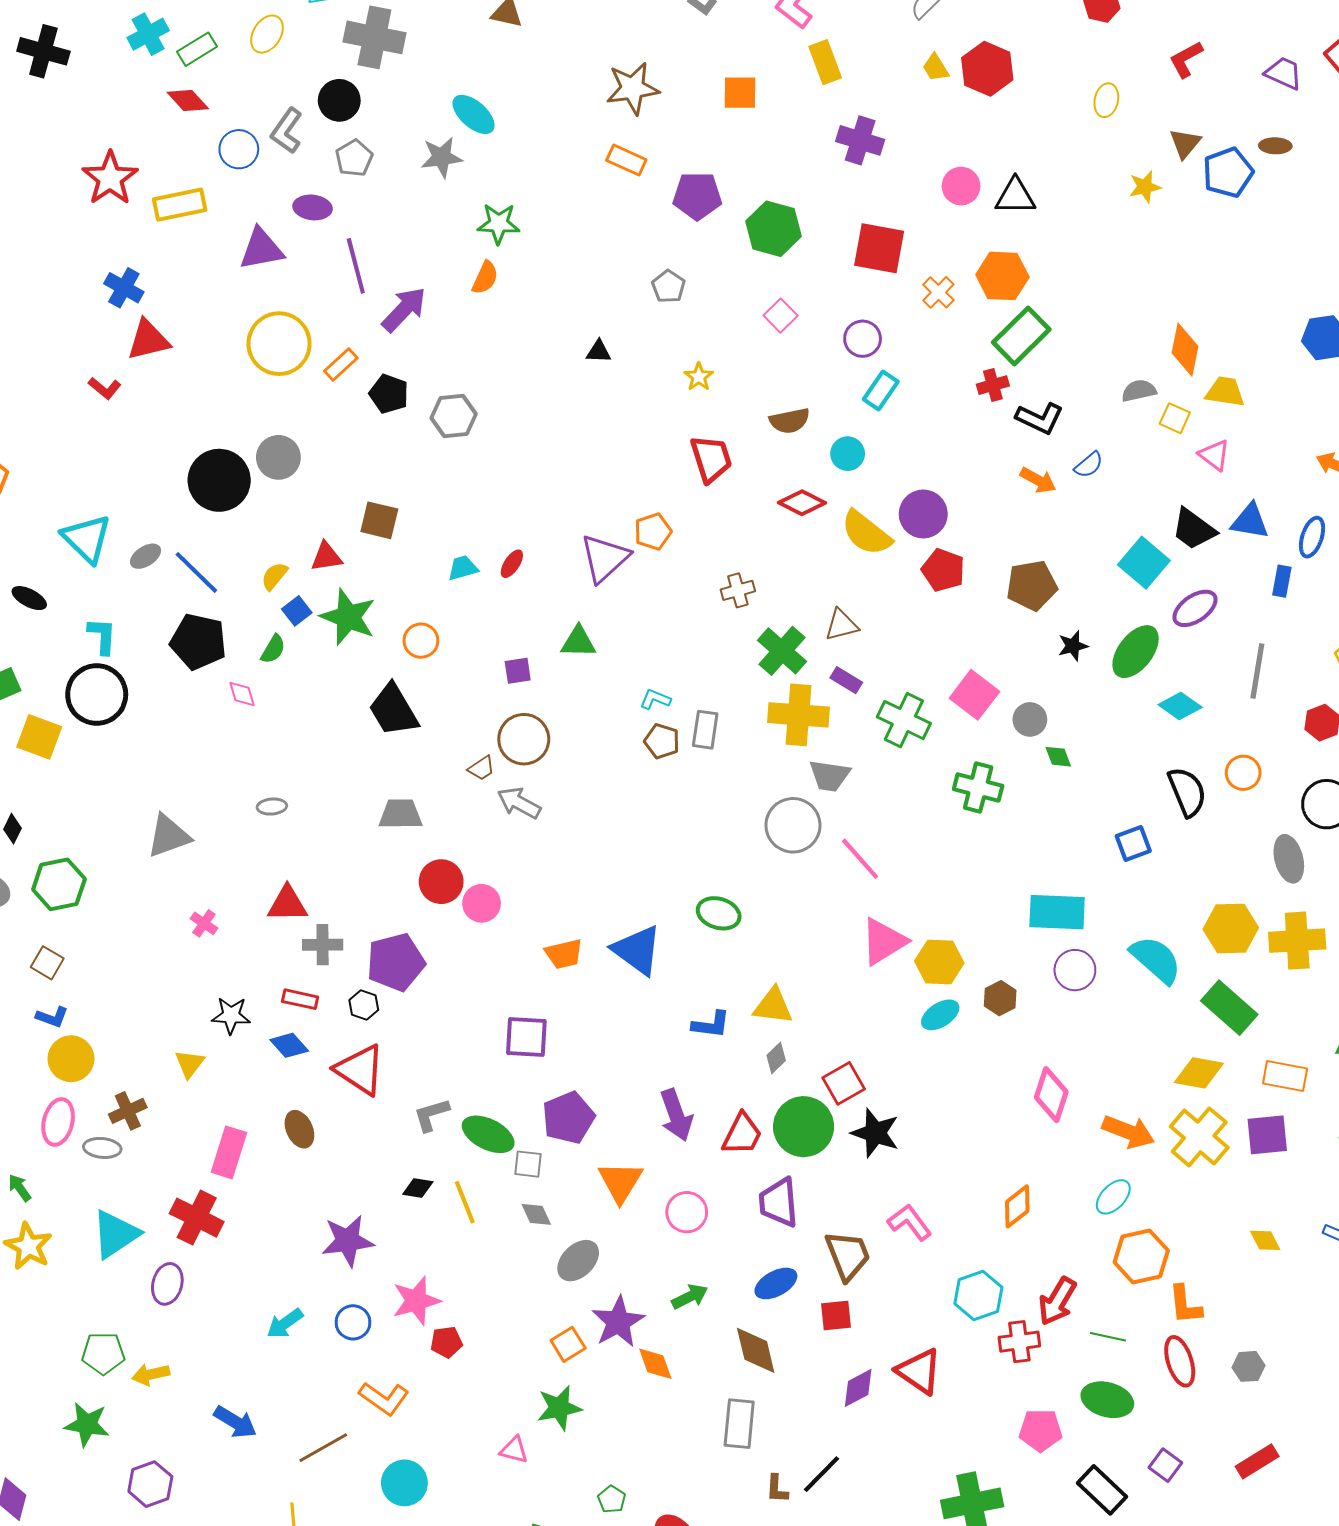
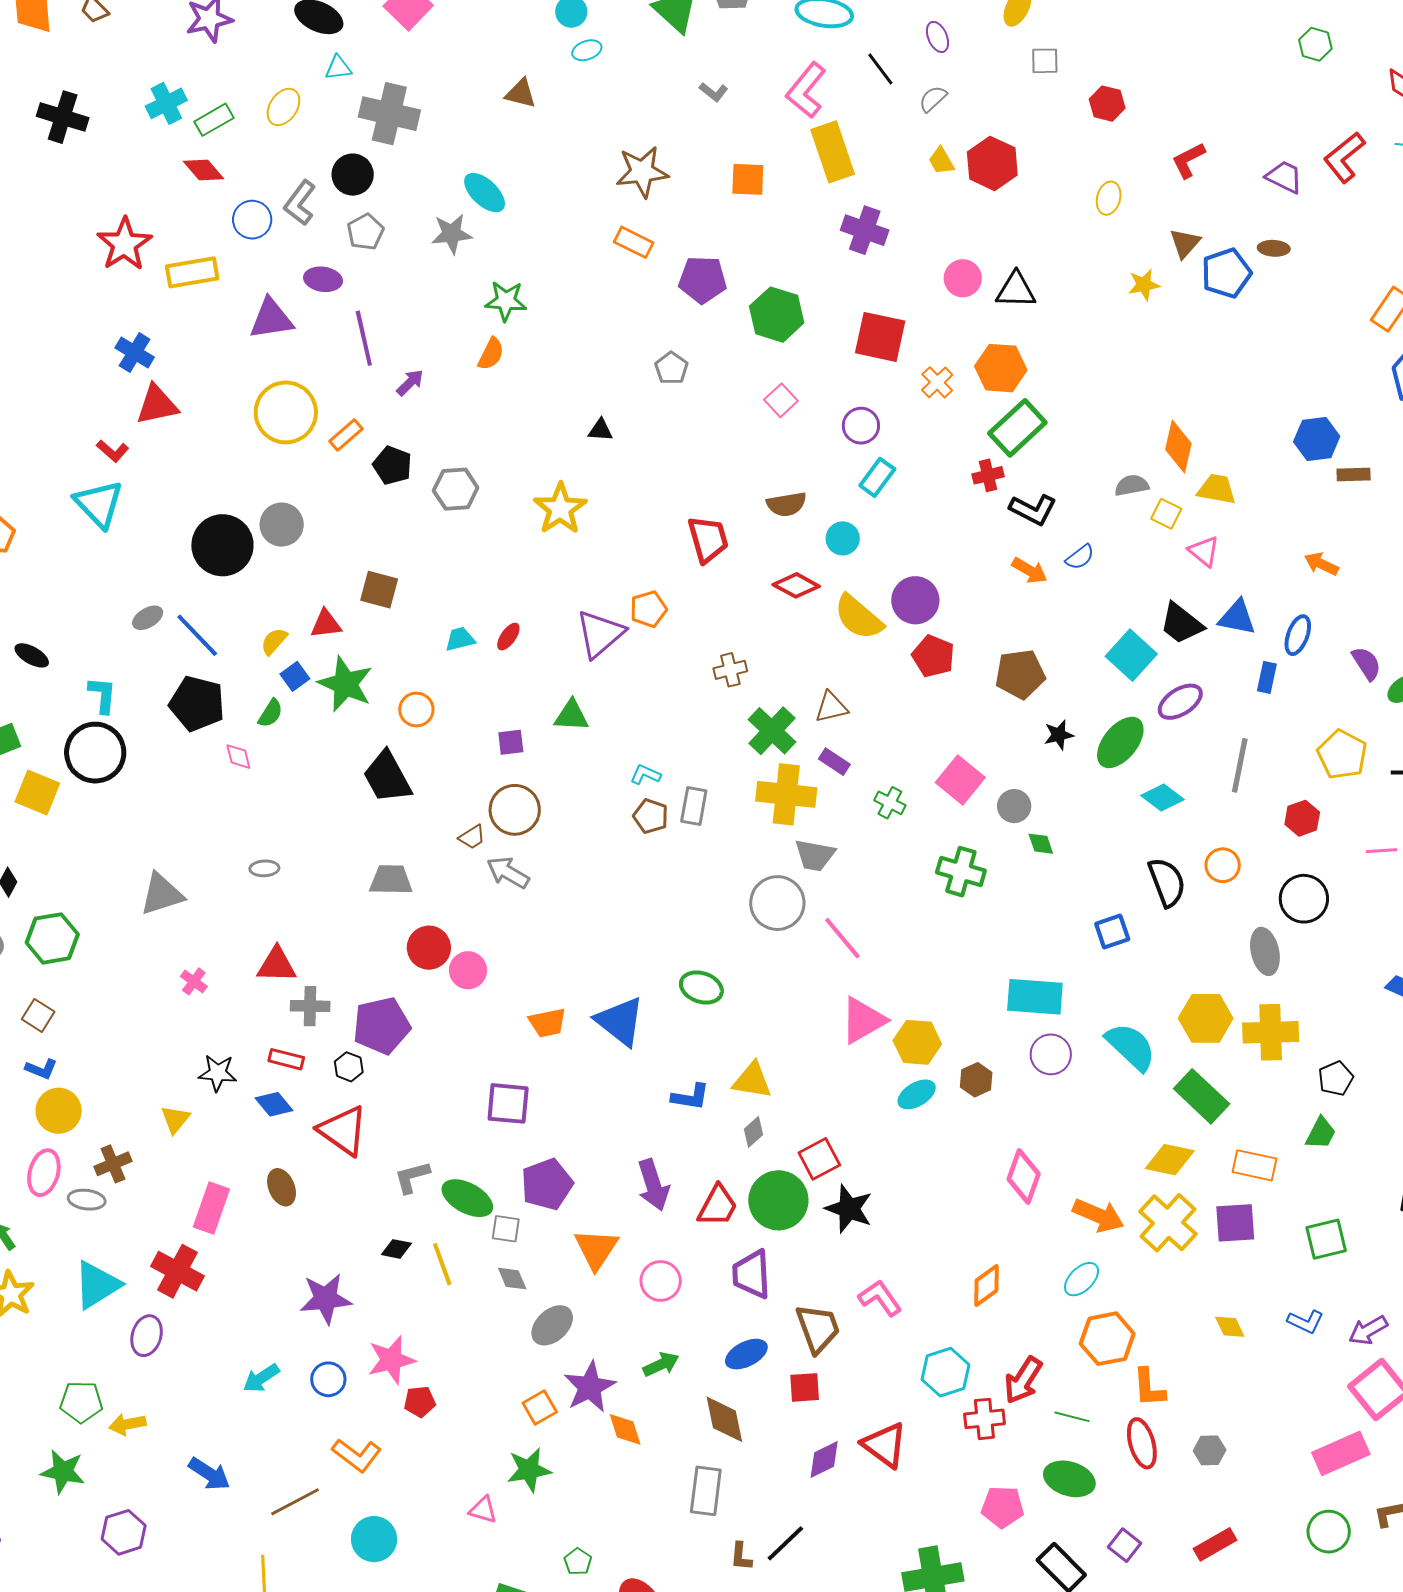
yellow rectangle: (825, 62) -> (833, 152), size x1.4
purple arrow: (404, 309) -> (410, 383), size x0.6
yellow star: (699, 377) -> (560, 509), moved, size x1.8
cyan triangle: (87, 538) -> (99, 504), moved
green cross: (904, 720) -> (890, 803), size x0.6

